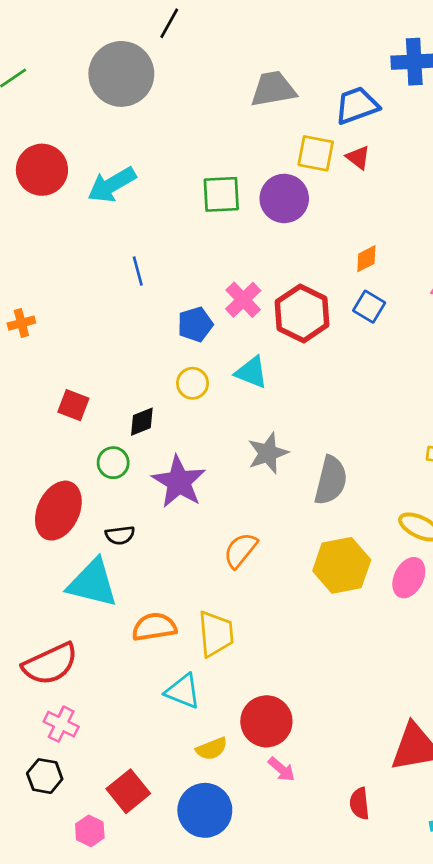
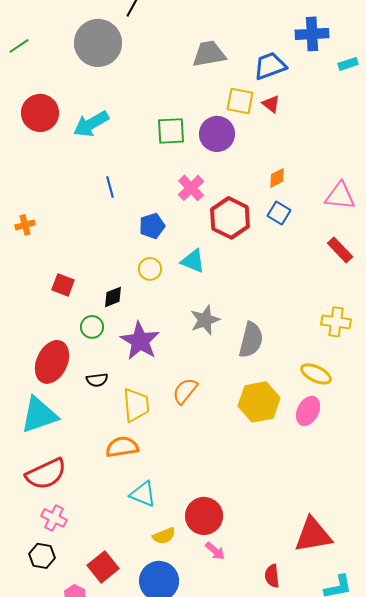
pink cross: (243, 300) -> (191, 188), moved
cyan triangle: (93, 583) -> (39, 415), moved, turned -33
yellow trapezoid: (216, 634) -> (136, 405), moved

